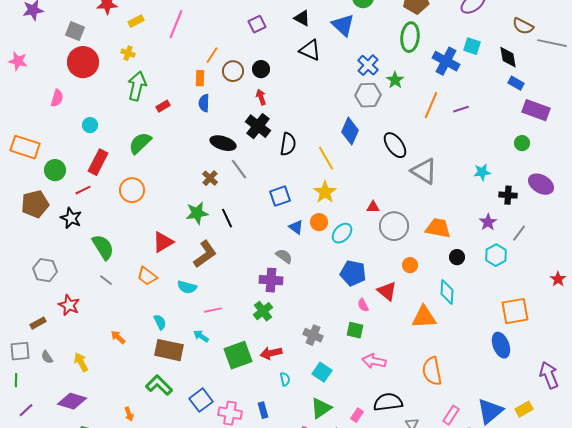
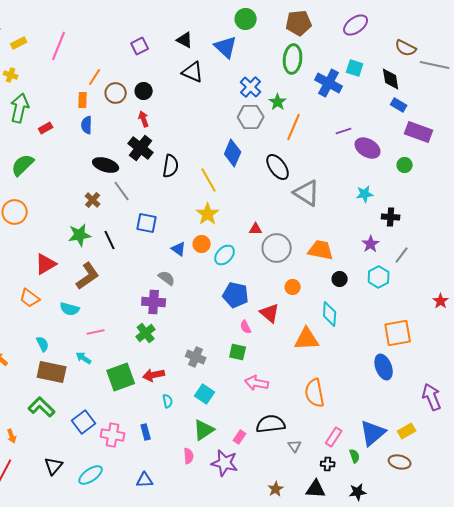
orange line: (431, 105) -> (294, 127), moved
purple ellipse: (541, 184) -> (368, 148), moved
blue square: (280, 196) -> (147, 223), moved, turned 30

